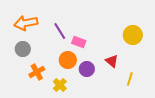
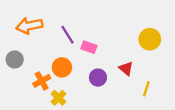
gray circle: (23, 49) -> (15, 60), moved
orange circle: (68, 60) -> (62, 67), moved
yellow cross: (60, 85) -> (59, 98), moved

